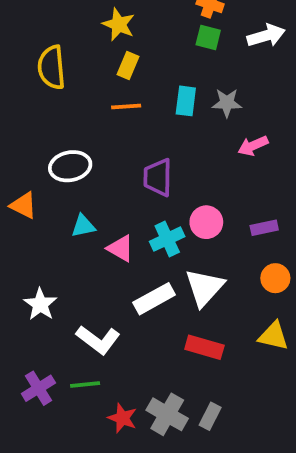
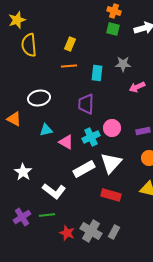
yellow star: (119, 24) -> (17, 20), moved, turned 30
cyan rectangle: (186, 101) -> (97, 73), moved

